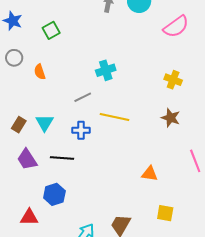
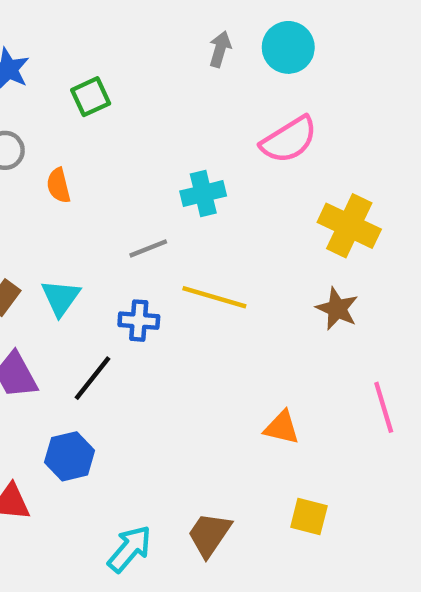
pink semicircle: (176, 27) -> (289, 140), moved
yellow cross: (173, 80) -> (349, 226), size x1.5
black line: (62, 158) -> (93, 378), turned -60

